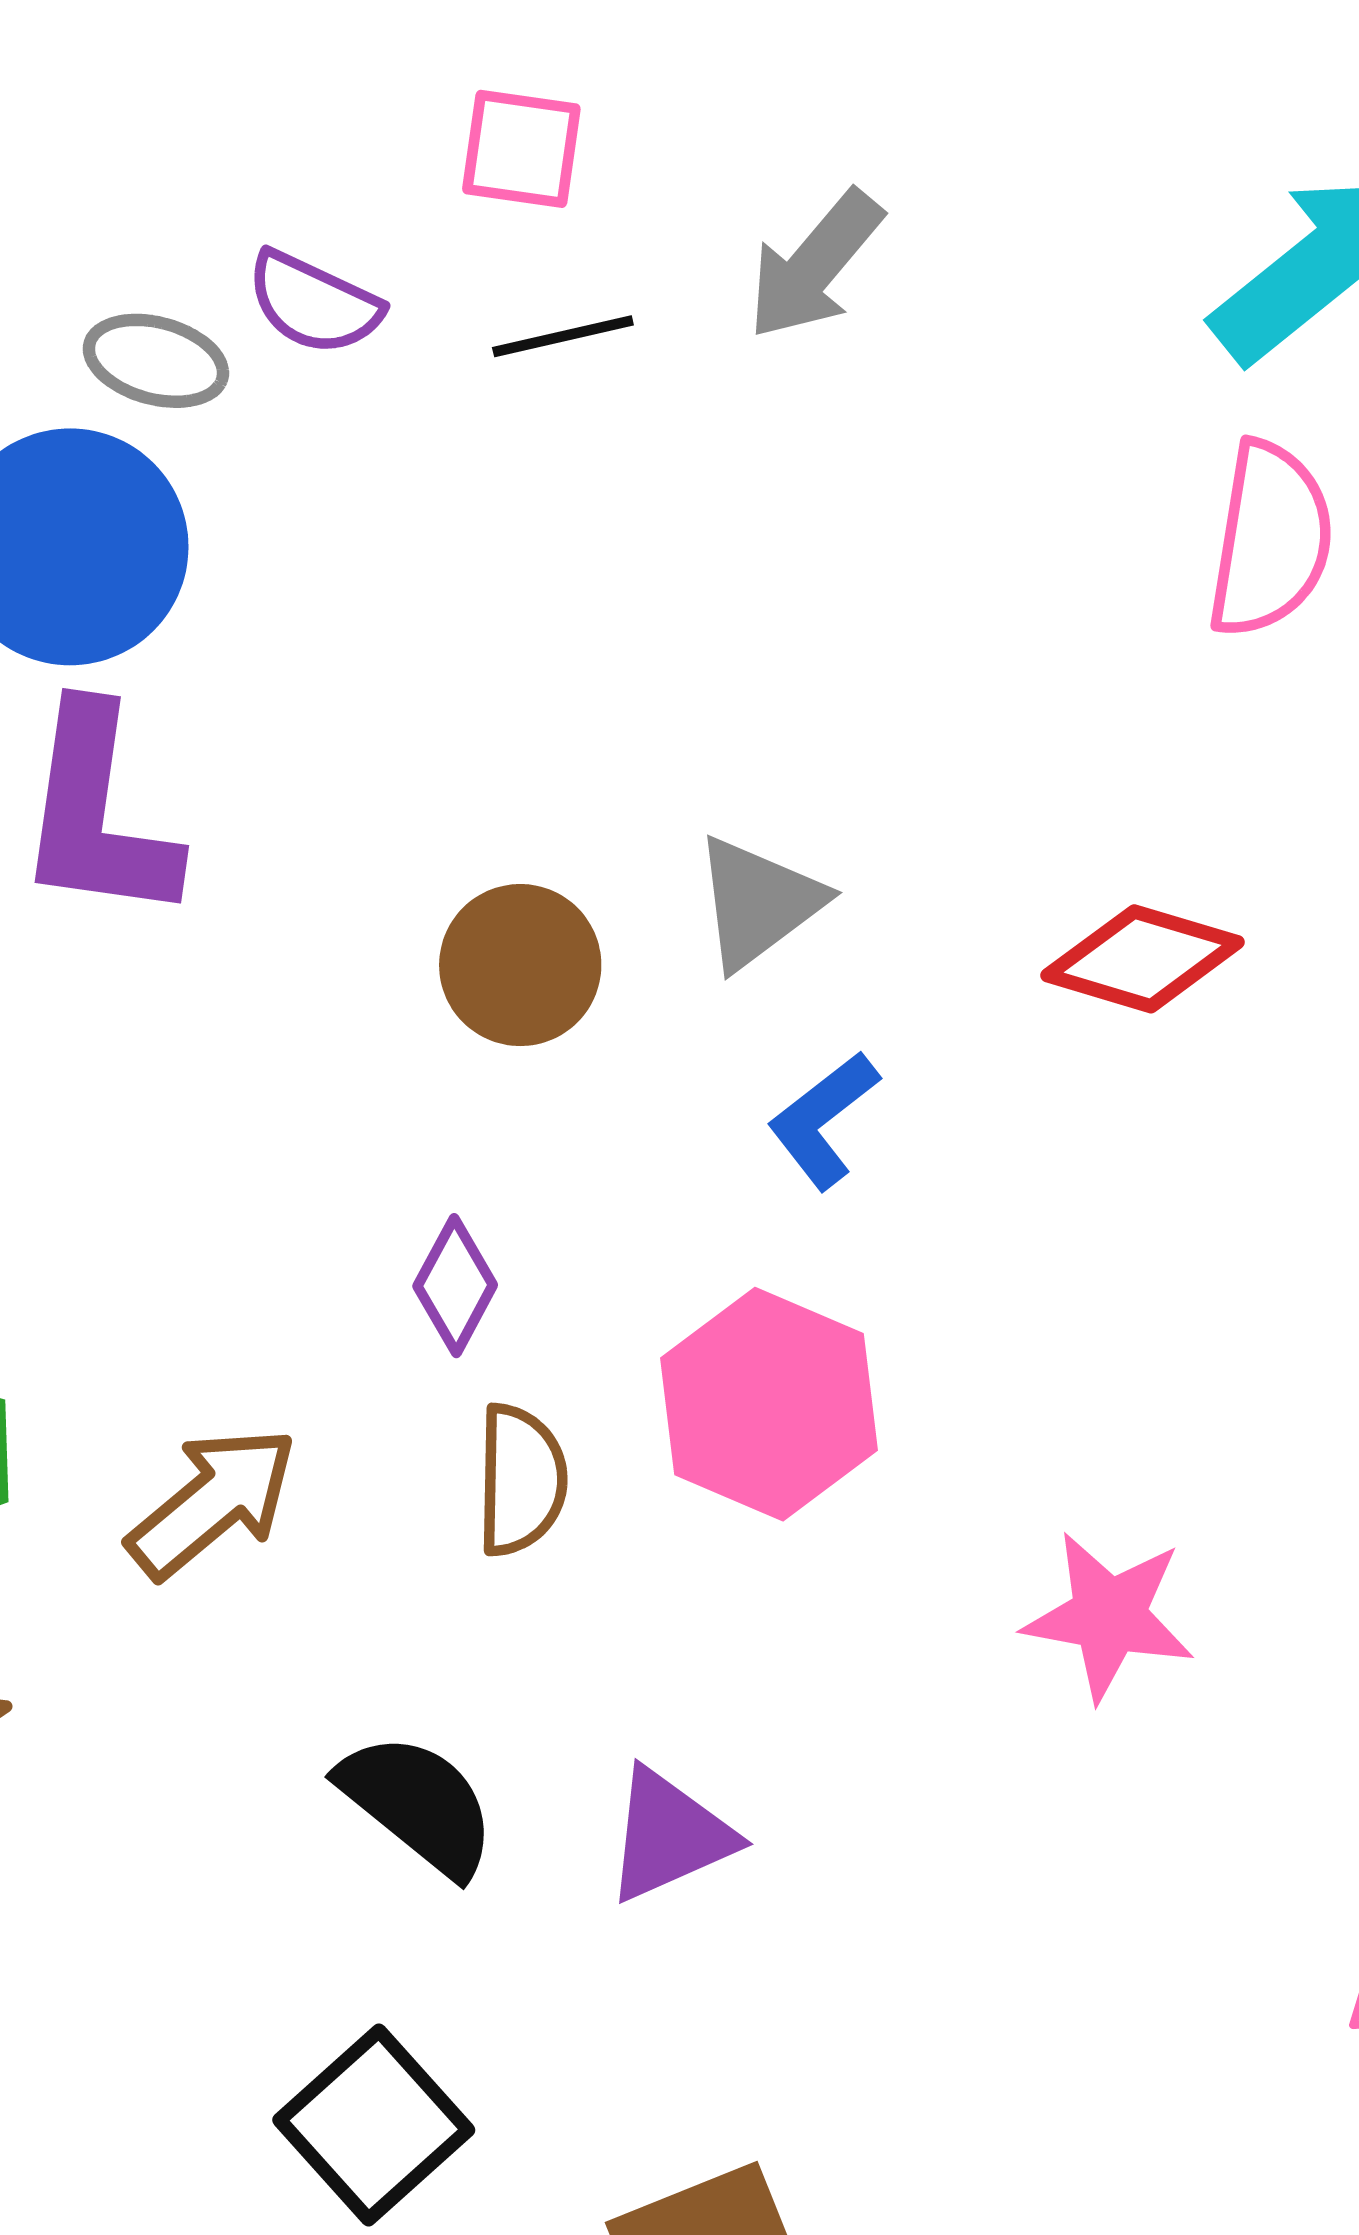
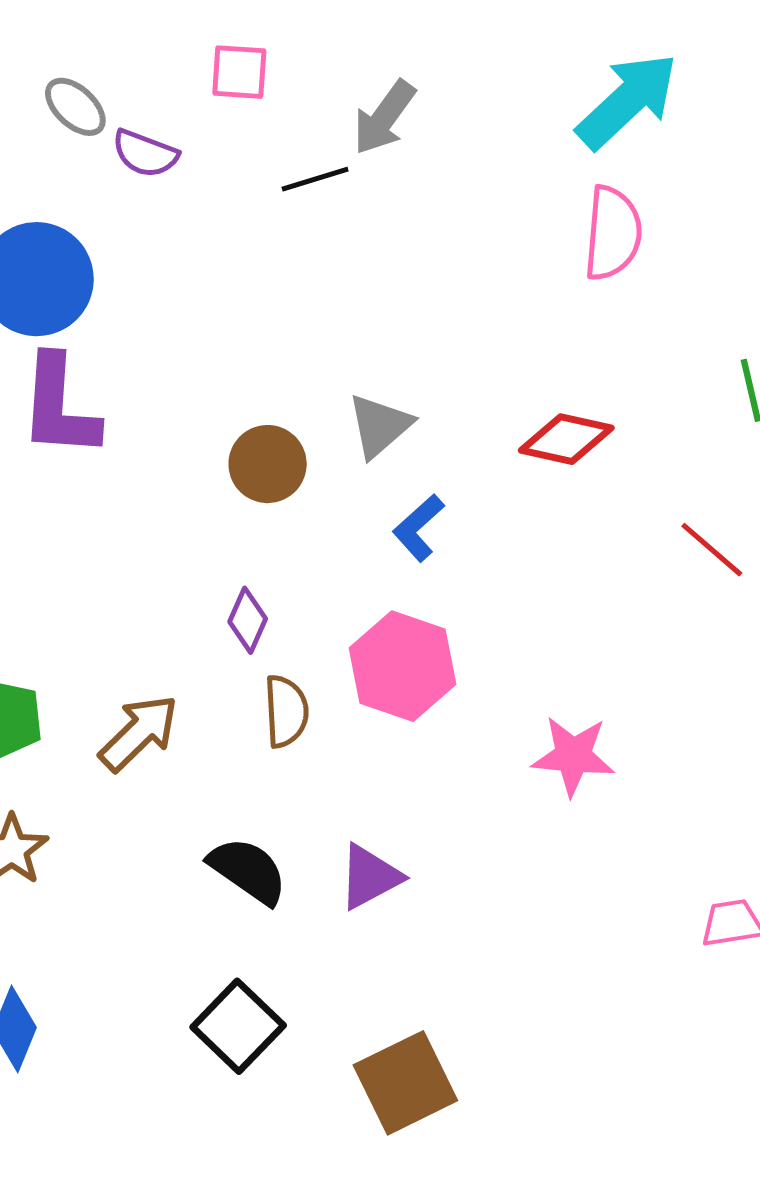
black line: (563, 336) -> (315, 179), moved
gray ellipse: (156, 361) -> (75, 107), moved, turned 32

